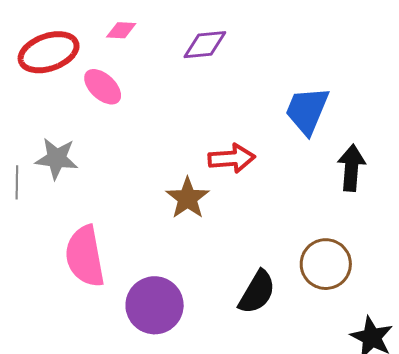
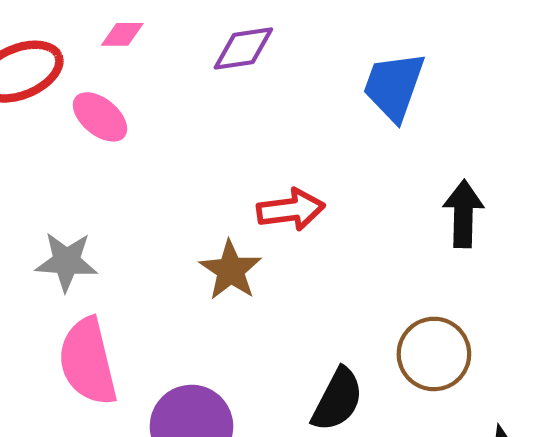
blue trapezoid: (307, 110) -> (394, 86), moved
gray star: (57, 159) -> (66, 262), moved

